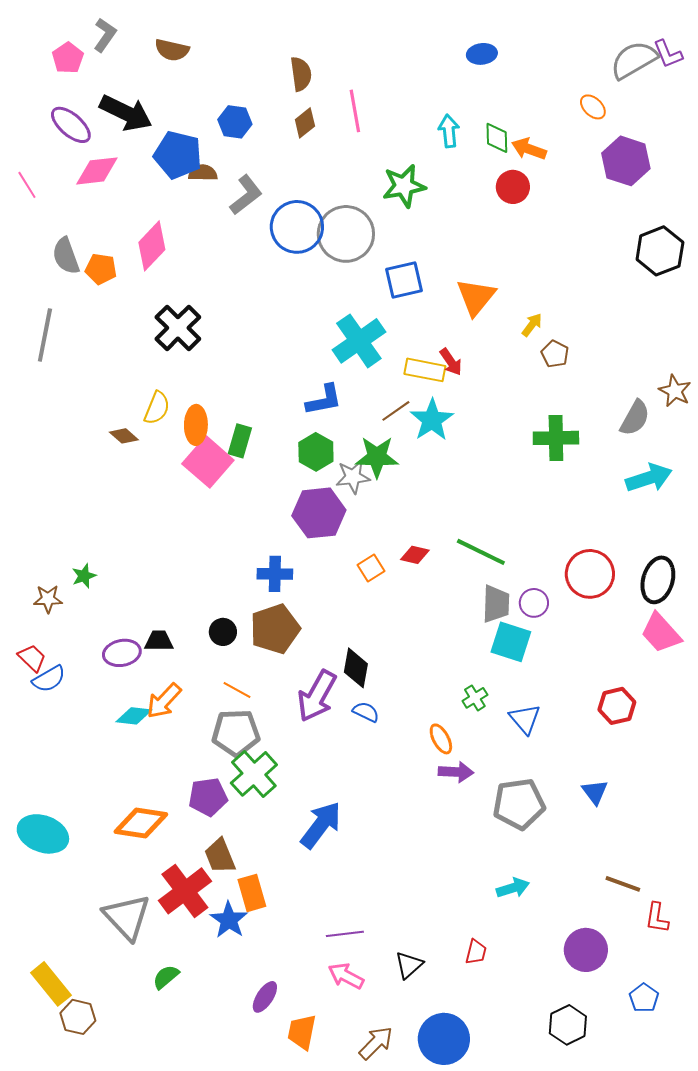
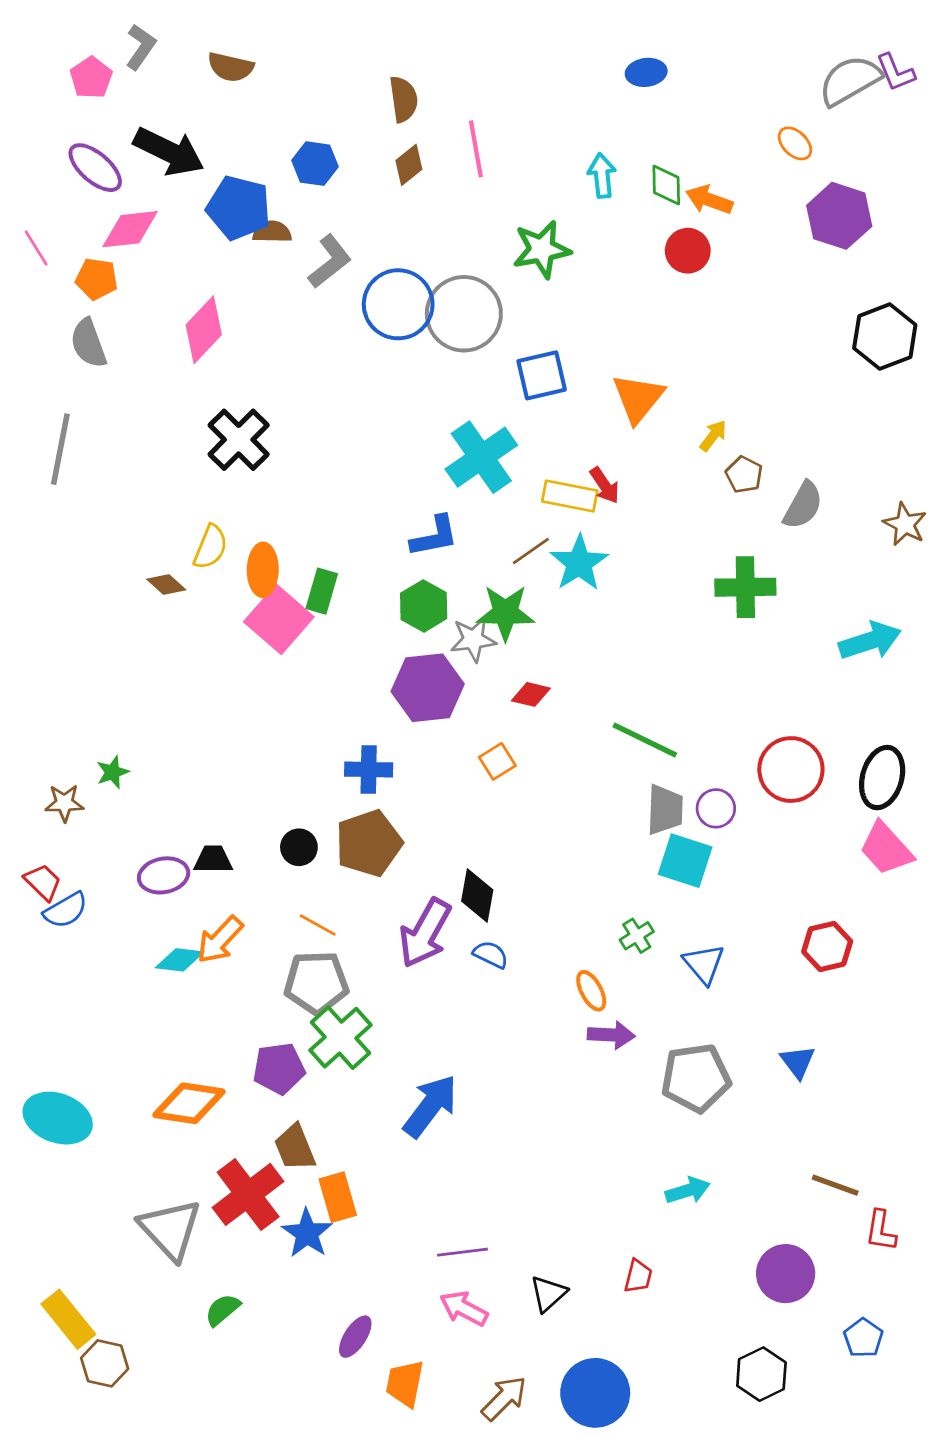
orange pentagon: (101, 269) -> (97, 279), moved
gray semicircle: (635, 418) -> (803, 505), moved
red diamond: (415, 555) -> (531, 694), moved

